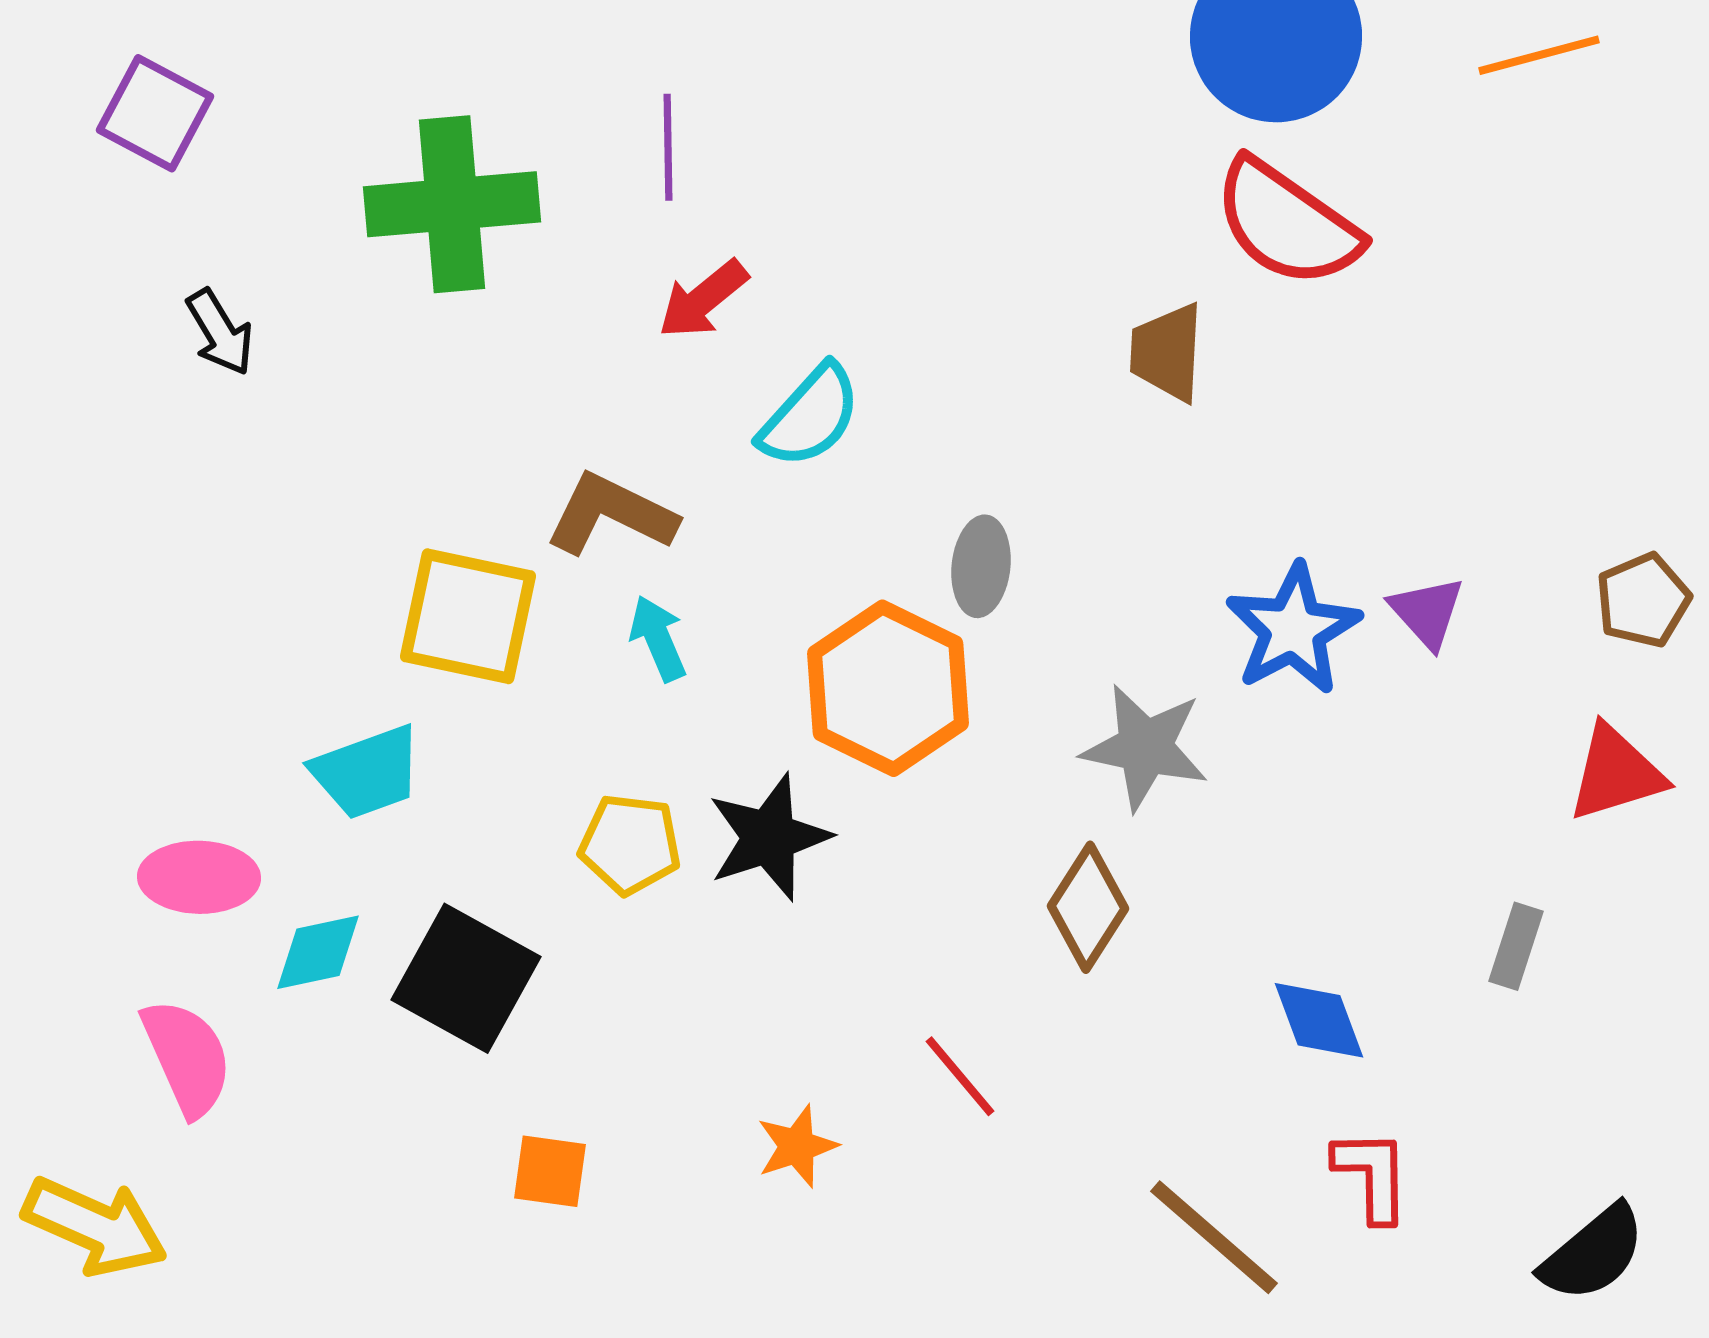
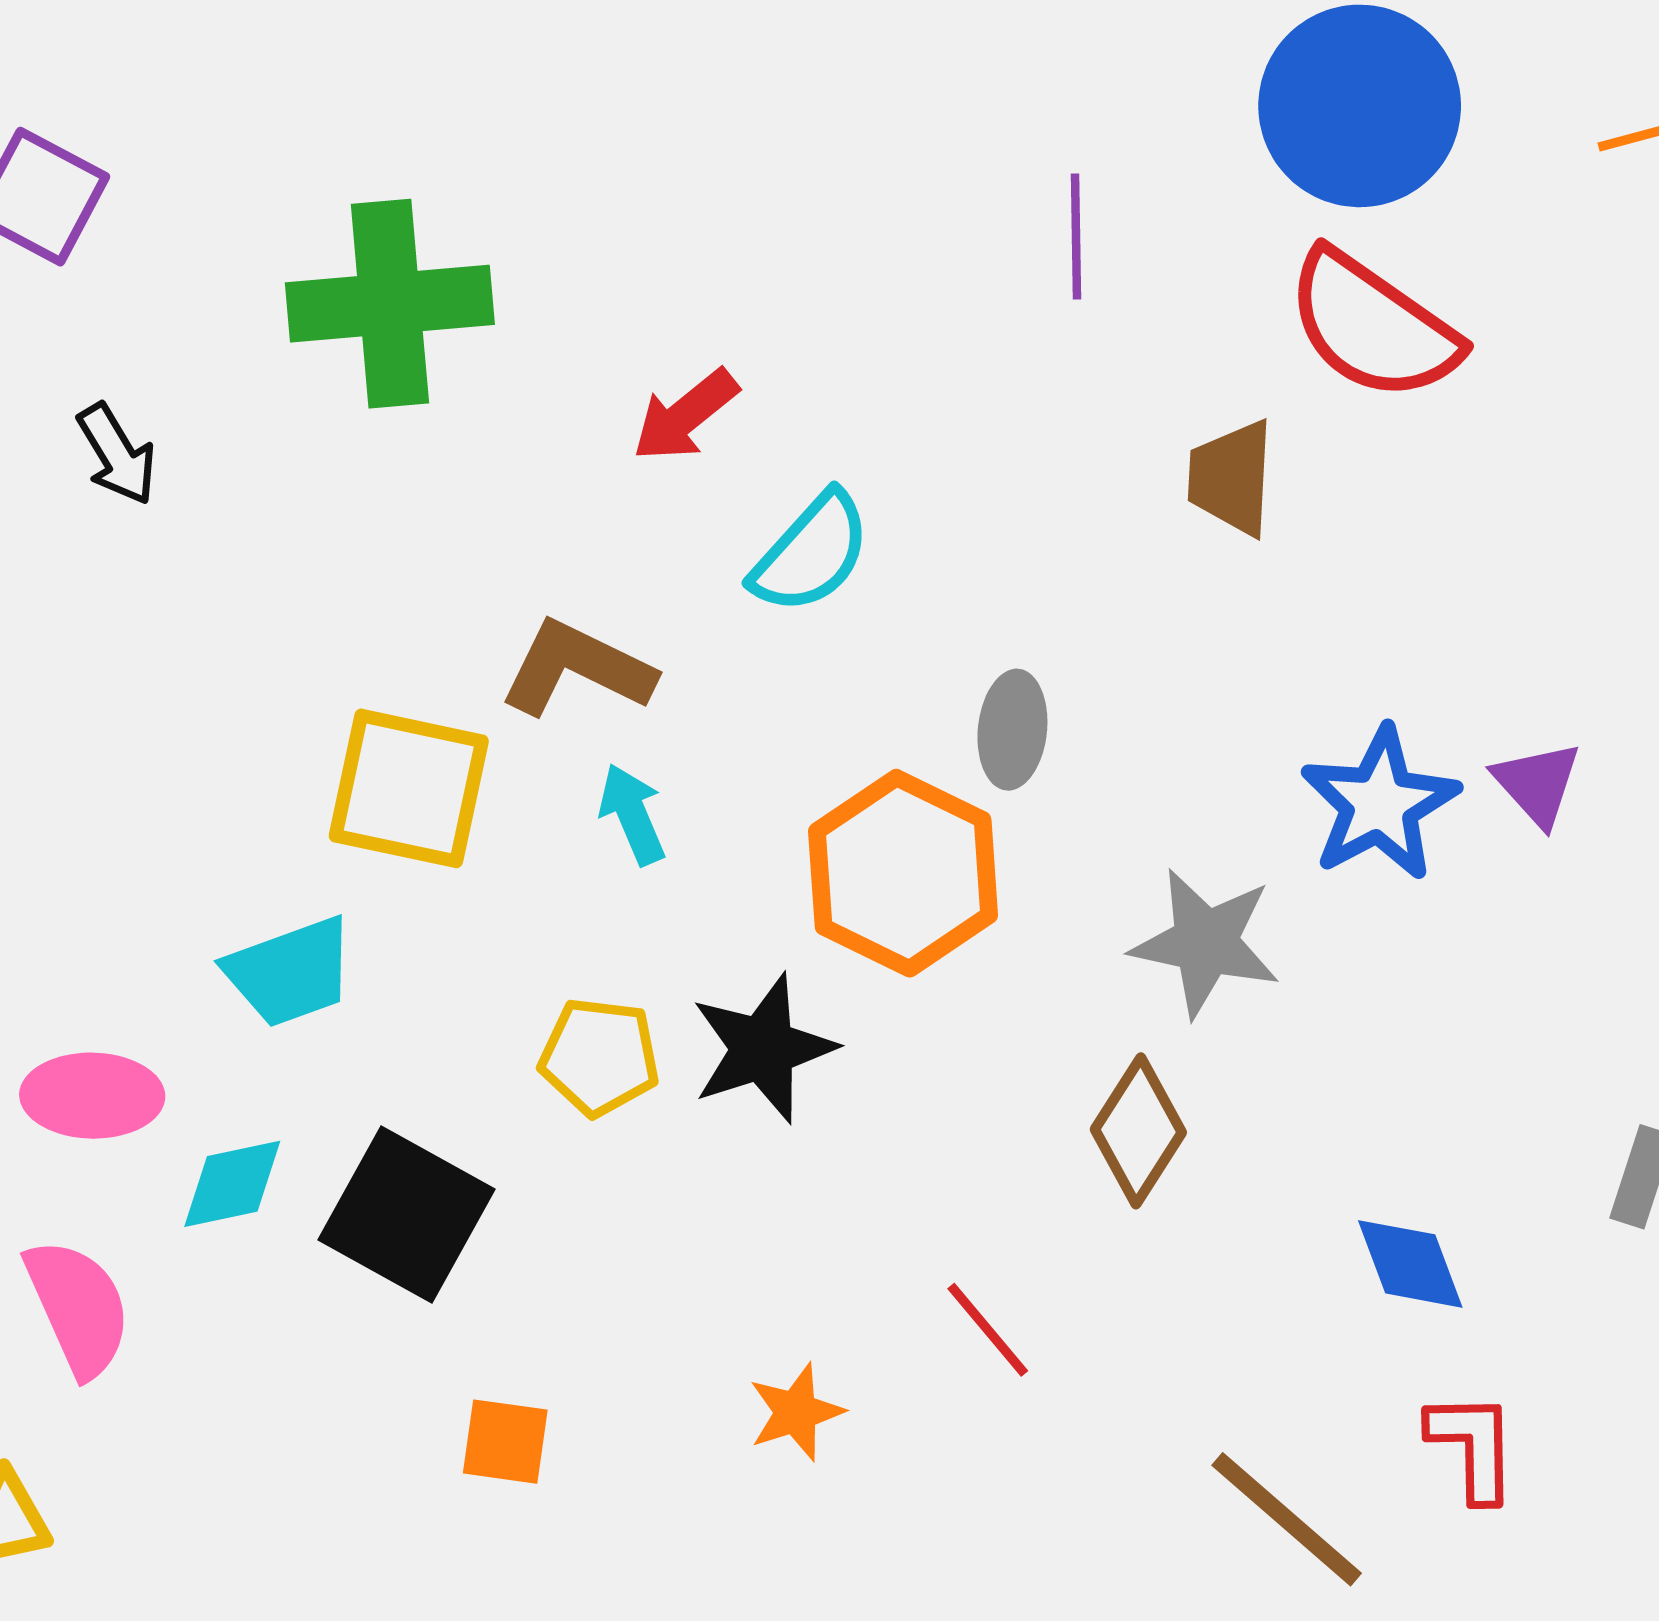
purple line: (668, 147) -> (1076, 237), moved

